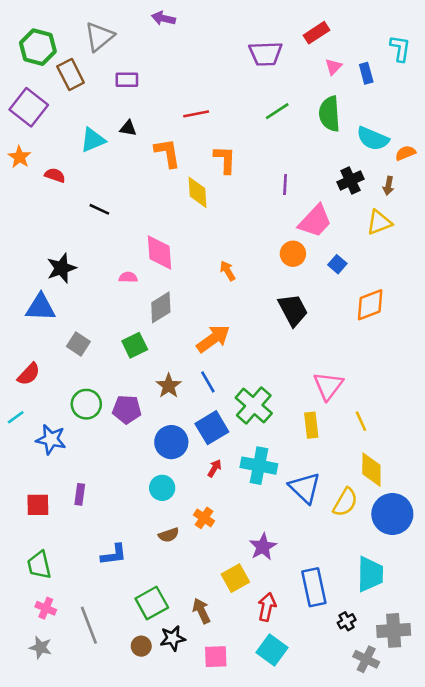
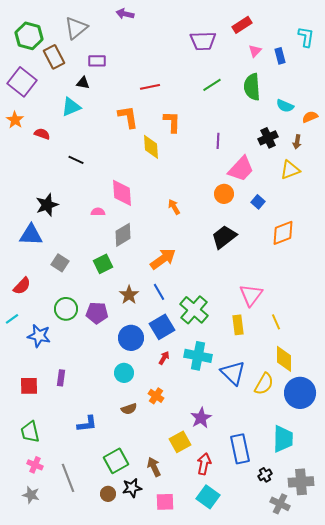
black triangle: (128, 128) -> (83, 83), moved
cyan semicircle: (373, 139) -> (285, 106), size x0.7
black trapezoid: (293, 310) -> (224, 237), turned -100

